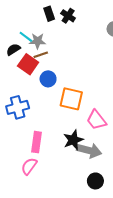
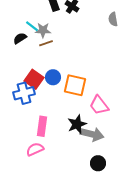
red square: (28, 64) -> (34, 79), moved
blue circle: (48, 79) -> (53, 77), moved
pink semicircle: (29, 166) -> (35, 149), turned 30

